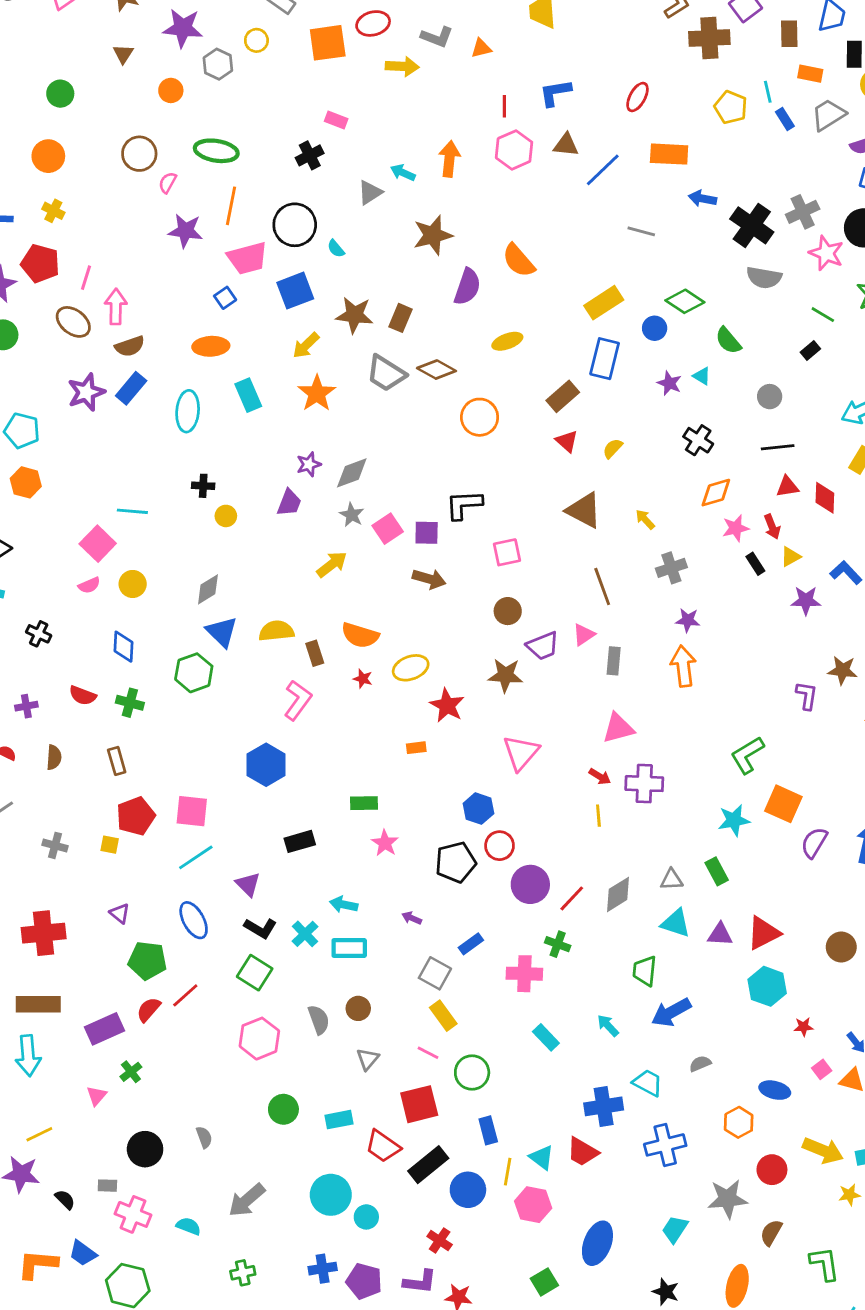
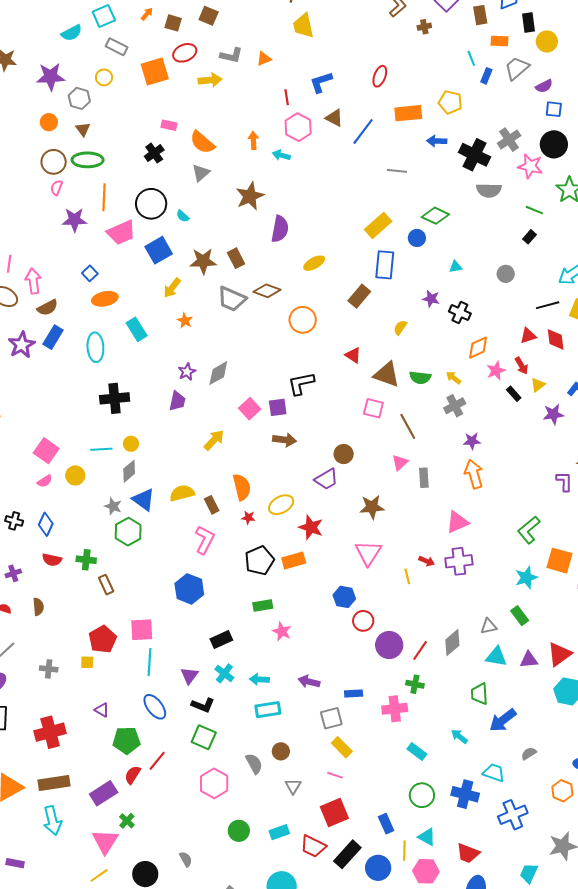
brown cross: (709, 38) -> (424, 27), size x0.5
brown triangle: (123, 54) -> (83, 129), moved
yellow pentagon: (731, 107) -> (450, 102), moved
blue rectangle: (785, 119) -> (486, 76), turned 63
brown triangle: (566, 145) -> (334, 118), turned 30
brown circle: (139, 154) -> (54, 162), moved
orange arrow: (449, 159) -> (253, 140), size x0.7
cyan arrow: (403, 173) -> (281, 155), moved
orange semicircle: (519, 261) -> (202, 142), moved
blue square: (225, 298) -> (90, 273), moved
brown rectangle: (401, 318) -> (236, 258), turned -42
green semicircle: (728, 341) -> (420, 378), moved, turned -35
cyan triangle: (702, 376) -> (456, 267), turned -32
purple star: (669, 383) -> (431, 299), moved
orange star: (317, 393) -> (185, 321), size x0.6
red triangle: (567, 441) -> (353, 355), moved
black line: (778, 447) -> (548, 305), moved
black cross: (203, 486) -> (115, 398), size x1.8
cyan line: (132, 511) -> (101, 449), moved
gray star: (352, 515) -> (113, 506), moved
yellow circle: (226, 516) -> (131, 444), moved
yellow arrow: (645, 519) -> (453, 378), moved
pink square: (507, 552) -> (373, 408), moved, turned 35
orange semicircle: (360, 635) -> (242, 487), turned -112
purple trapezoid: (543, 646) -> (326, 479), moved
blue diamond: (123, 647) -> (46, 524), moved, turned 30
brown star: (505, 675) -> (372, 507), moved
pink triangle: (618, 728) -> (457, 522), moved
orange rectangle: (416, 748) -> (294, 561), size x1.6
brown rectangle: (117, 761) -> (106, 585), moved
yellow line: (598, 816) -> (407, 576), moved
cyan line: (196, 857) -> (150, 662), turned -44
black pentagon: (456, 862) -> (259, 561), moved
purple triangle: (248, 884) -> (189, 676), turned 30
purple arrow: (412, 918) -> (309, 682), size x1.5
cyan cross: (305, 934) -> (224, 673), moved
blue rectangle: (471, 944) -> (354, 693), turned 42
gray square: (435, 973) -> (331, 718), turned -35
green circle: (472, 1073) -> (422, 795), moved
pink triangle: (97, 1096) -> (105, 841), size x1.8
blue cross: (604, 1106) -> (465, 794), turned 32
yellow line: (39, 1134) -> (99, 875), moved
red trapezoid: (582, 1152) -> (468, 853), moved

